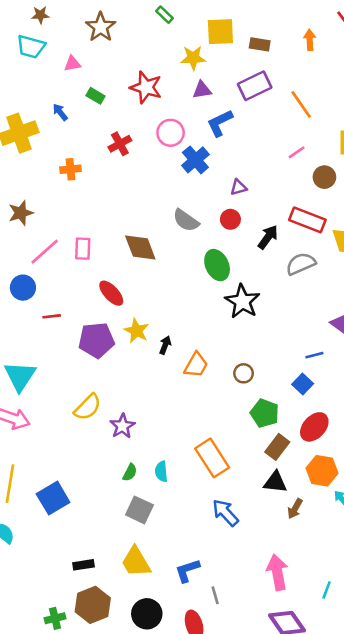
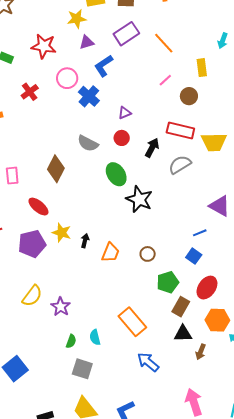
brown diamond: (140, 248) -> (56, 169), turned 56
green pentagon: (265, 413) -> (168, 282), turned -30

